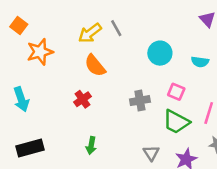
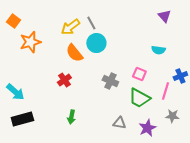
cyan circle: (160, 53) -> (96, 43), moved
cyan arrow: (21, 99) -> (15, 92), moved, turned -30
gray cross: (140, 101) -> (110, 81), turned 35
gray triangle: (151, 153) -> (119, 123), turned -48

